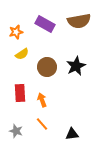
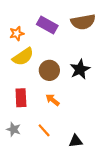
yellow semicircle: (22, 54) -> (23, 57), size x1.5
orange arrow: (42, 100) -> (53, 100), moved, turned -32
gray star: (16, 131) -> (14, 129), moved

